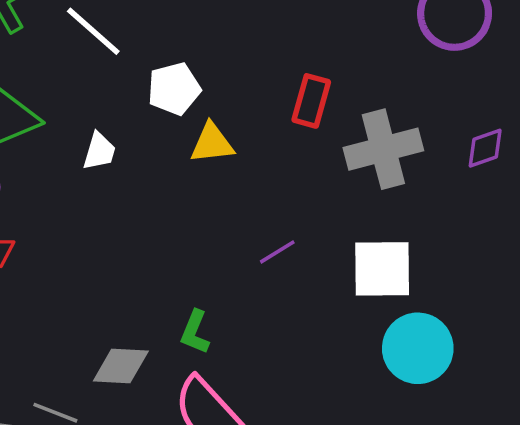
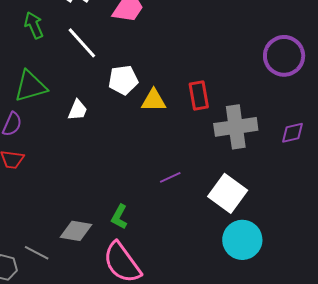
red rectangle: (311, 101) -> (199, 96), turned -32
yellow triangle: (212, 143) -> (154, 100), moved
white square: (382, 269) -> (228, 193), turned 30

